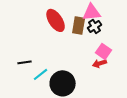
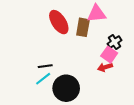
black cross: (95, 26) -> (114, 42), moved
black line: (25, 62) -> (45, 66), moved

